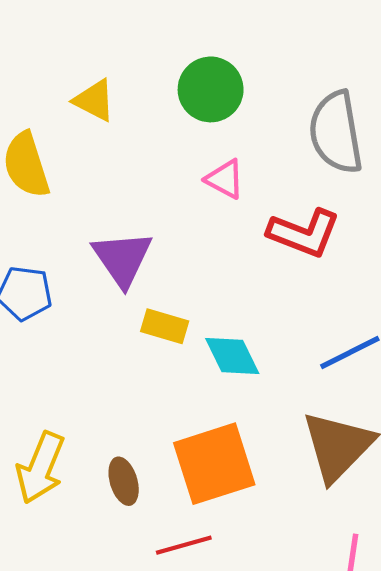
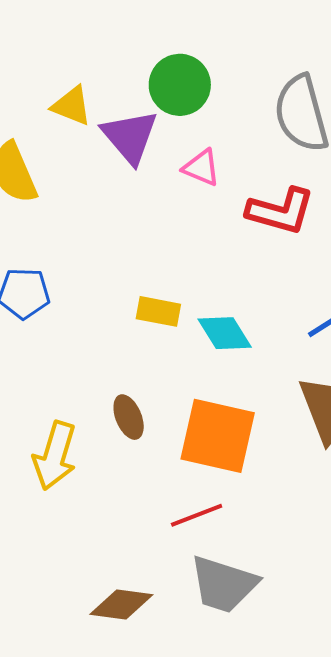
purple triangle: (122, 259) -> (130, 137), moved
orange square: (214, 464) -> (218, 436), turned 36
brown ellipse: (124, 481) -> (129, 417), moved

